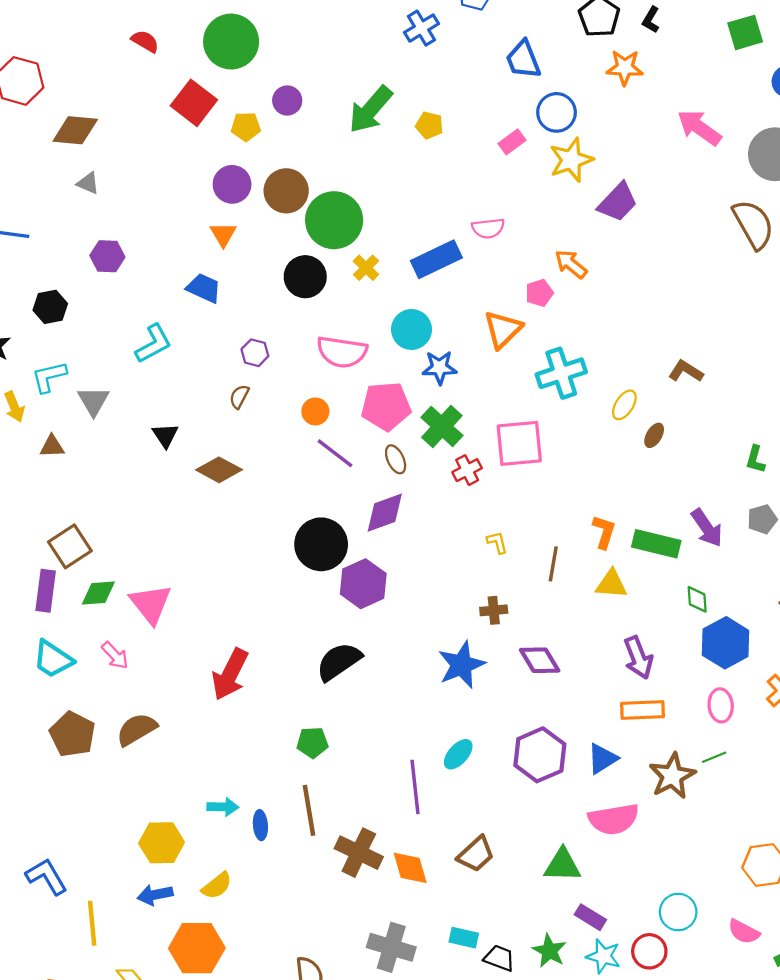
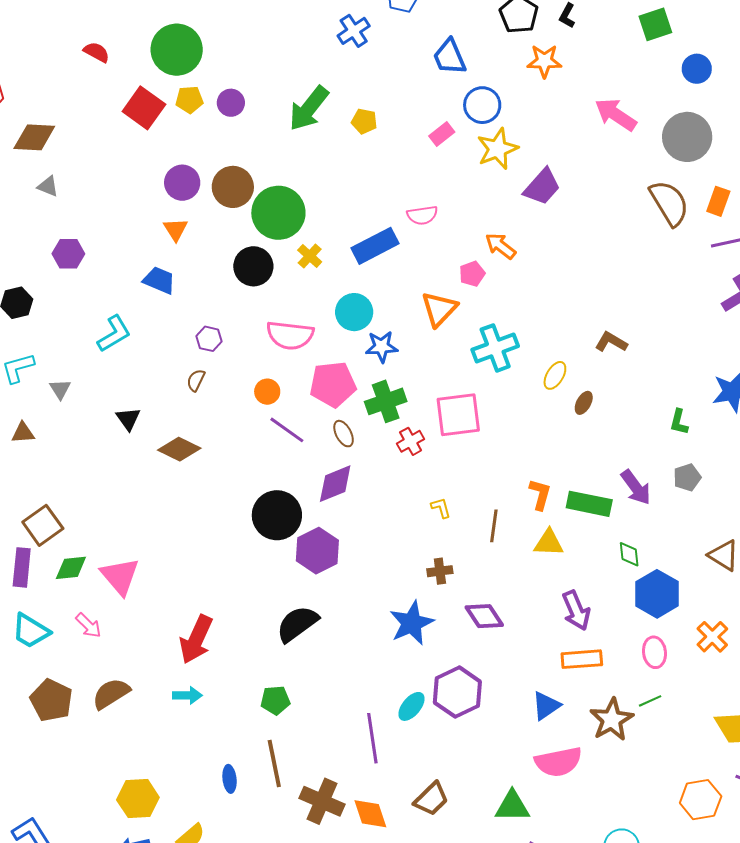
yellow pentagon: (246, 127) -> (189, 100), moved
gray triangle: (93, 401) -> (60, 389), size x0.7
green cross: (442, 426) -> (386, 401), turned 30
purple hexagon: (540, 755) -> (457, 692), moved
cyan arrow: (223, 807) -> (187, 695), moved

